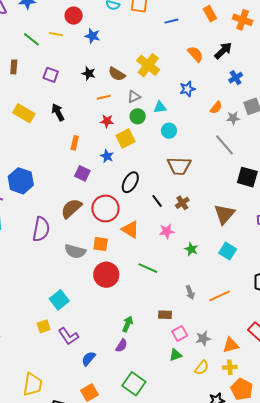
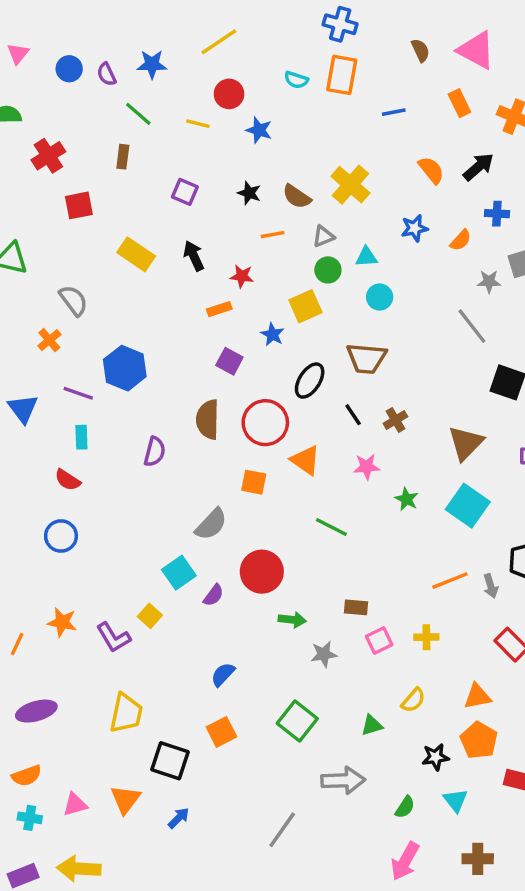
green line: (31, 39) -> (138, 114), moved
brown rectangle: (14, 67) -> (123, 157), moved
blue cross: (236, 78) -> (497, 214), turned 32
orange semicircle: (216, 107) -> (461, 240), moved
red star: (107, 121) -> (242, 276), moved
orange rectangle: (75, 143) -> (219, 309), turned 56
brown trapezoid: (179, 166) -> (366, 358), moved
brown semicircle: (71, 208) -> (208, 419), turned -50
purple semicircle: (41, 229) -> (155, 452), size x0.7
gray semicircle: (75, 251) -> (211, 524), moved, turned -65
cyan square: (228, 251) -> (468, 506), size x1.4
red circle: (106, 275) -> (262, 572), moved
gray arrow: (190, 292) -> (491, 586), moved
green arrow: (128, 324) -> (292, 620), turned 70
yellow square: (44, 326) -> (150, 616), turned -32
purple L-shape: (68, 336) -> (113, 637), moved
gray star: (203, 338) -> (324, 654), moved
orange triangle: (231, 345) -> (477, 696), moved
purple semicircle: (122, 346) -> (214, 595), moved
green triangle: (176, 355) -> (372, 725), moved
yellow cross: (230, 367) -> (426, 637), moved

